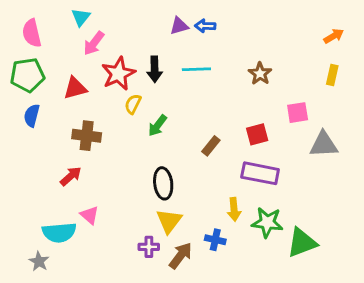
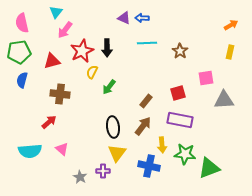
purple triangle: (179, 26) -> (124, 18), turned 40
cyan line: (196, 69) -> (147, 43), moved
cyan semicircle: (59, 233) -> (30, 151), moved
blue cross: (215, 240) -> (149, 166), size x1.5
brown arrow: (181, 256) -> (143, 126), moved
gray star: (39, 261) -> (80, 177), moved

